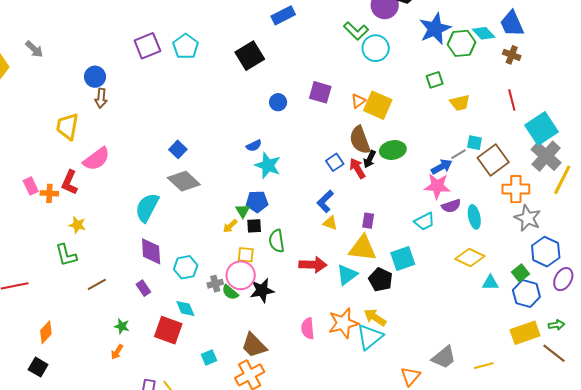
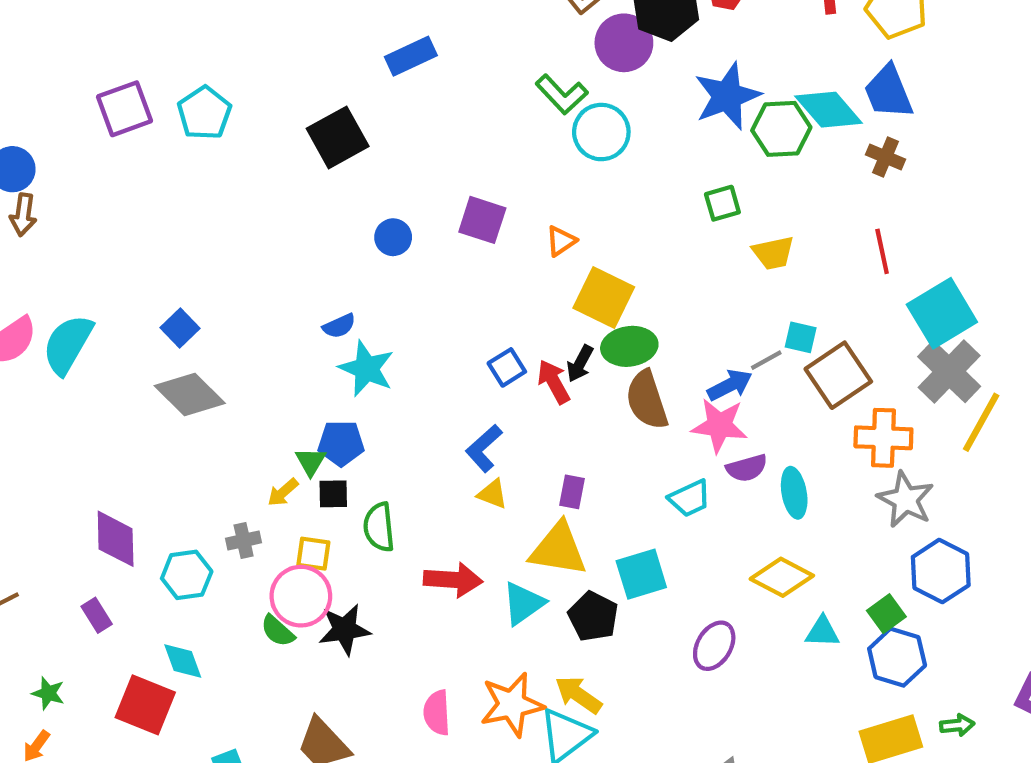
cyan diamond: (484, 33) -> (829, 110), size x1.4
yellow square: (378, 105) -> (604, 297), moved
brown semicircle: (360, 140) -> (647, 400), moved
cyan semicircle: (147, 208) -> (68, 344), moved
purple ellipse: (563, 279) -> (714, 646), moved
gray cross: (215, 284) -> (244, 540), moved

